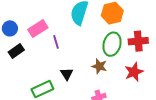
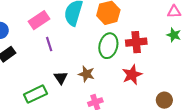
pink rectangle: (38, 29) -> (39, 20), moved
brown star: (99, 66) -> (86, 74), moved

